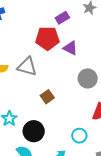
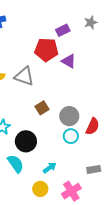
gray circle: (88, 78) -> (69, 116), moved
cyan circle: (79, 136) -> (71, 136), moved

